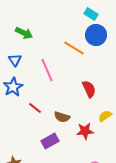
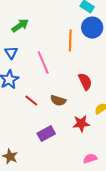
green arrow: (24, 33) -> (20, 26), turned -60
orange line: (74, 48) -> (70, 41), turned 60
brown semicircle: (62, 117) -> (58, 101), moved

